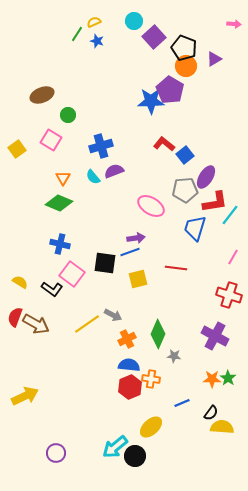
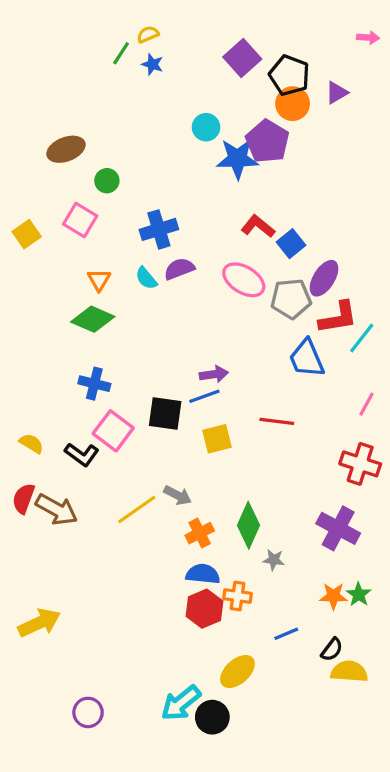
cyan circle: (134, 21) -> (206, 127), moved
pink ellipse: (151, 206) -> (244, 280), moved
blue trapezoid: (195, 228) -> (307, 358), turned -40

